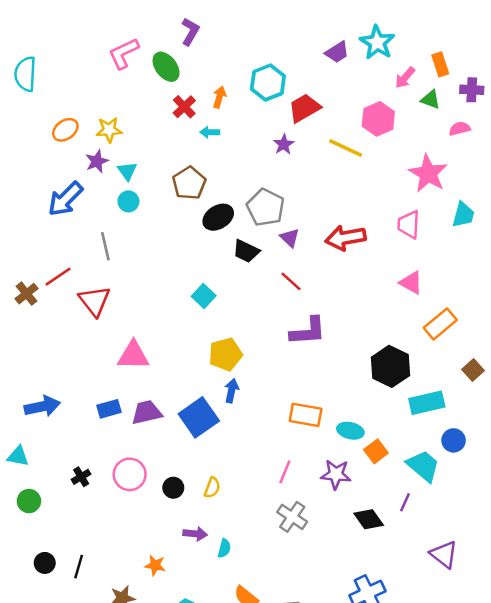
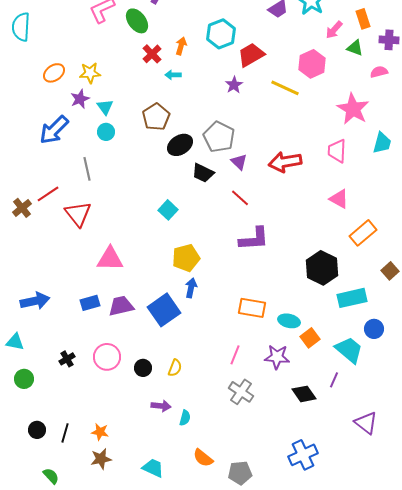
orange star: (155, 565) -> (100, 432), moved

